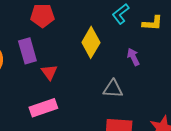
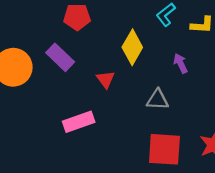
purple rectangle: (27, 51) -> (60, 57), turned -30
red triangle: (49, 72) -> (106, 79), moved

